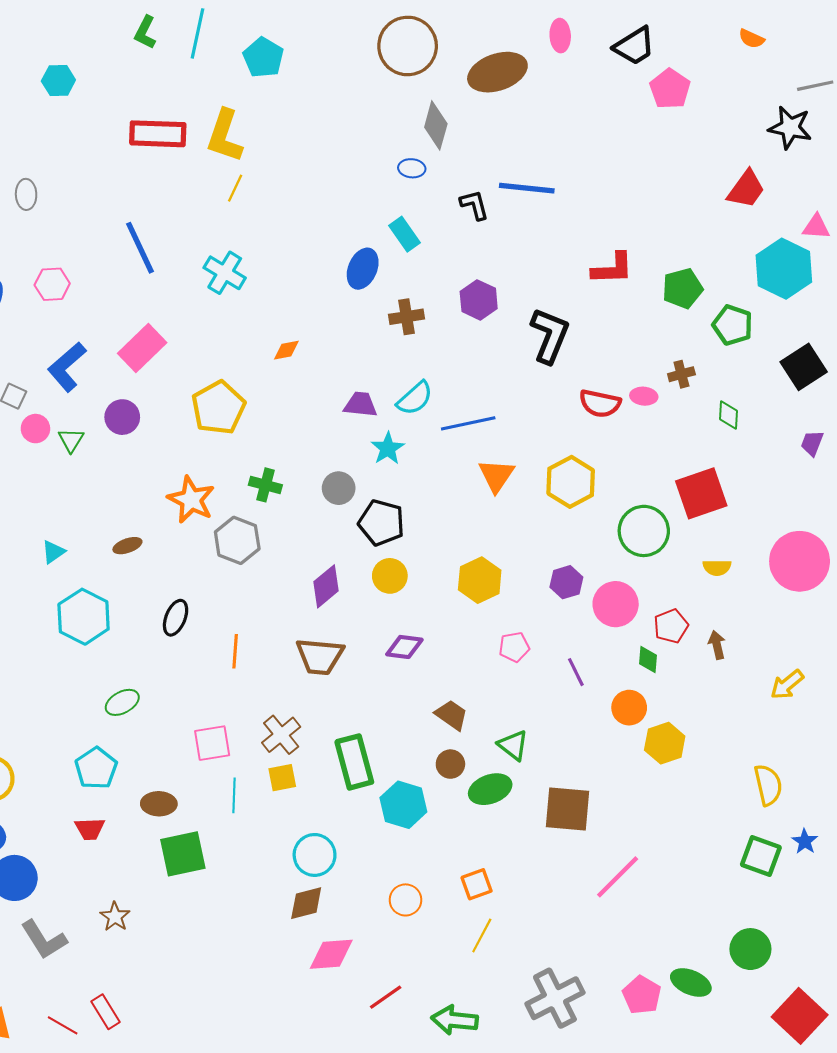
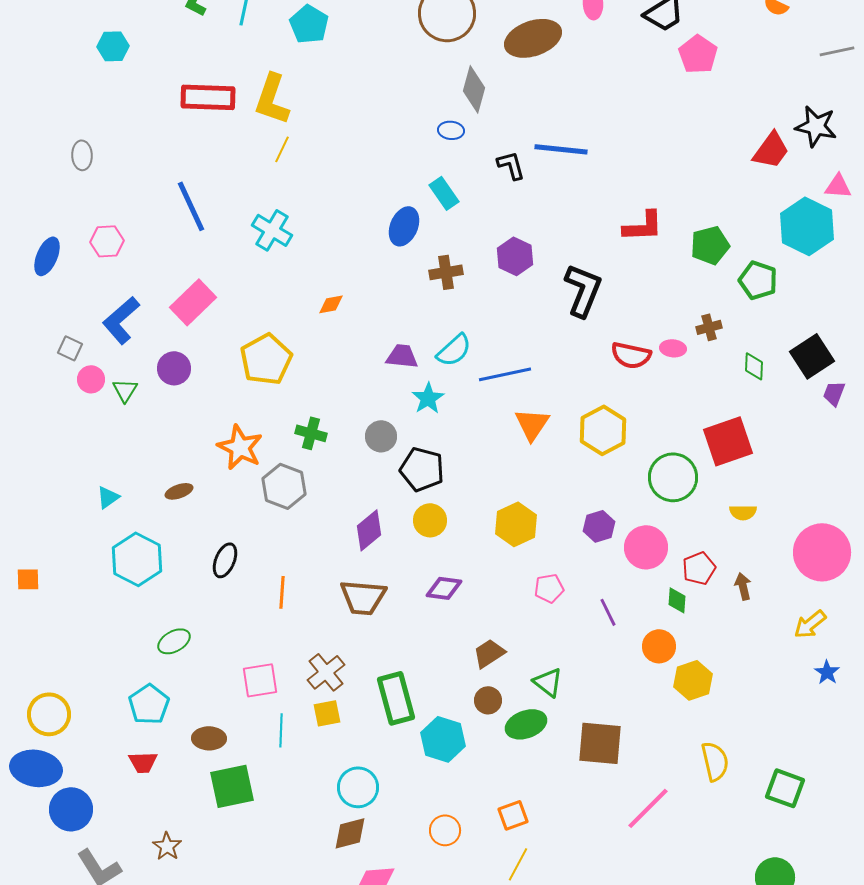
black star: (790, 128) -> (816, 126), moved
black square: (804, 367) -> (812, 356), moved
pink circle: (800, 561) -> (822, 552), moved
brown trapezoid: (451, 715) -> (489, 653), turned -68
yellow semicircle: (768, 785) -> (715, 761), moved
blue star: (805, 841) -> (827, 672), moved

